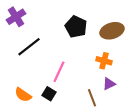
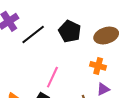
black line: (29, 47) -> (33, 34), moved

